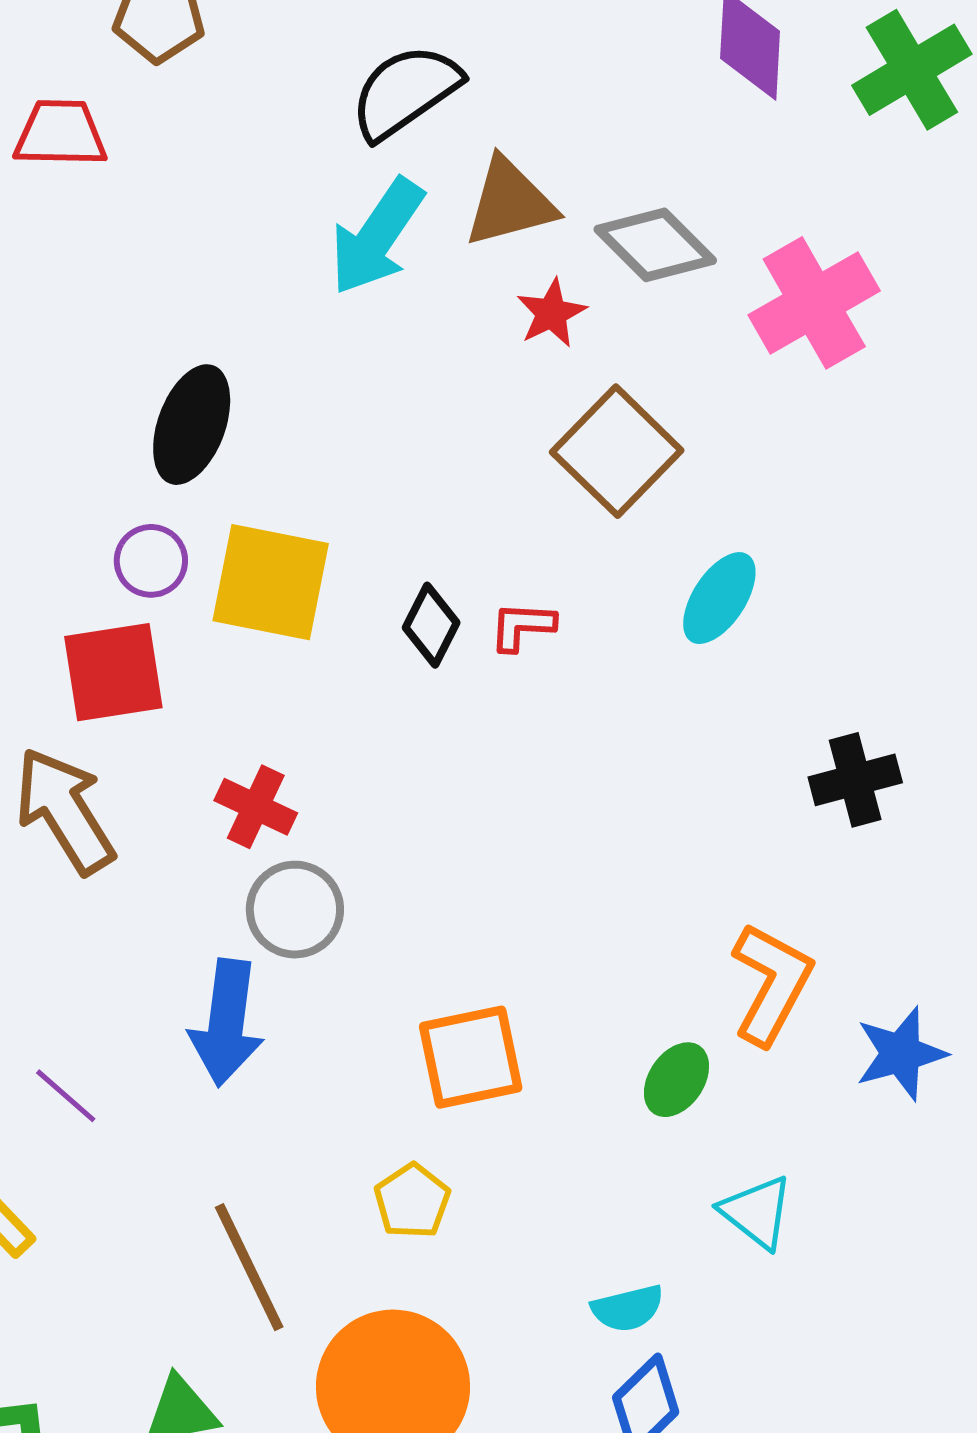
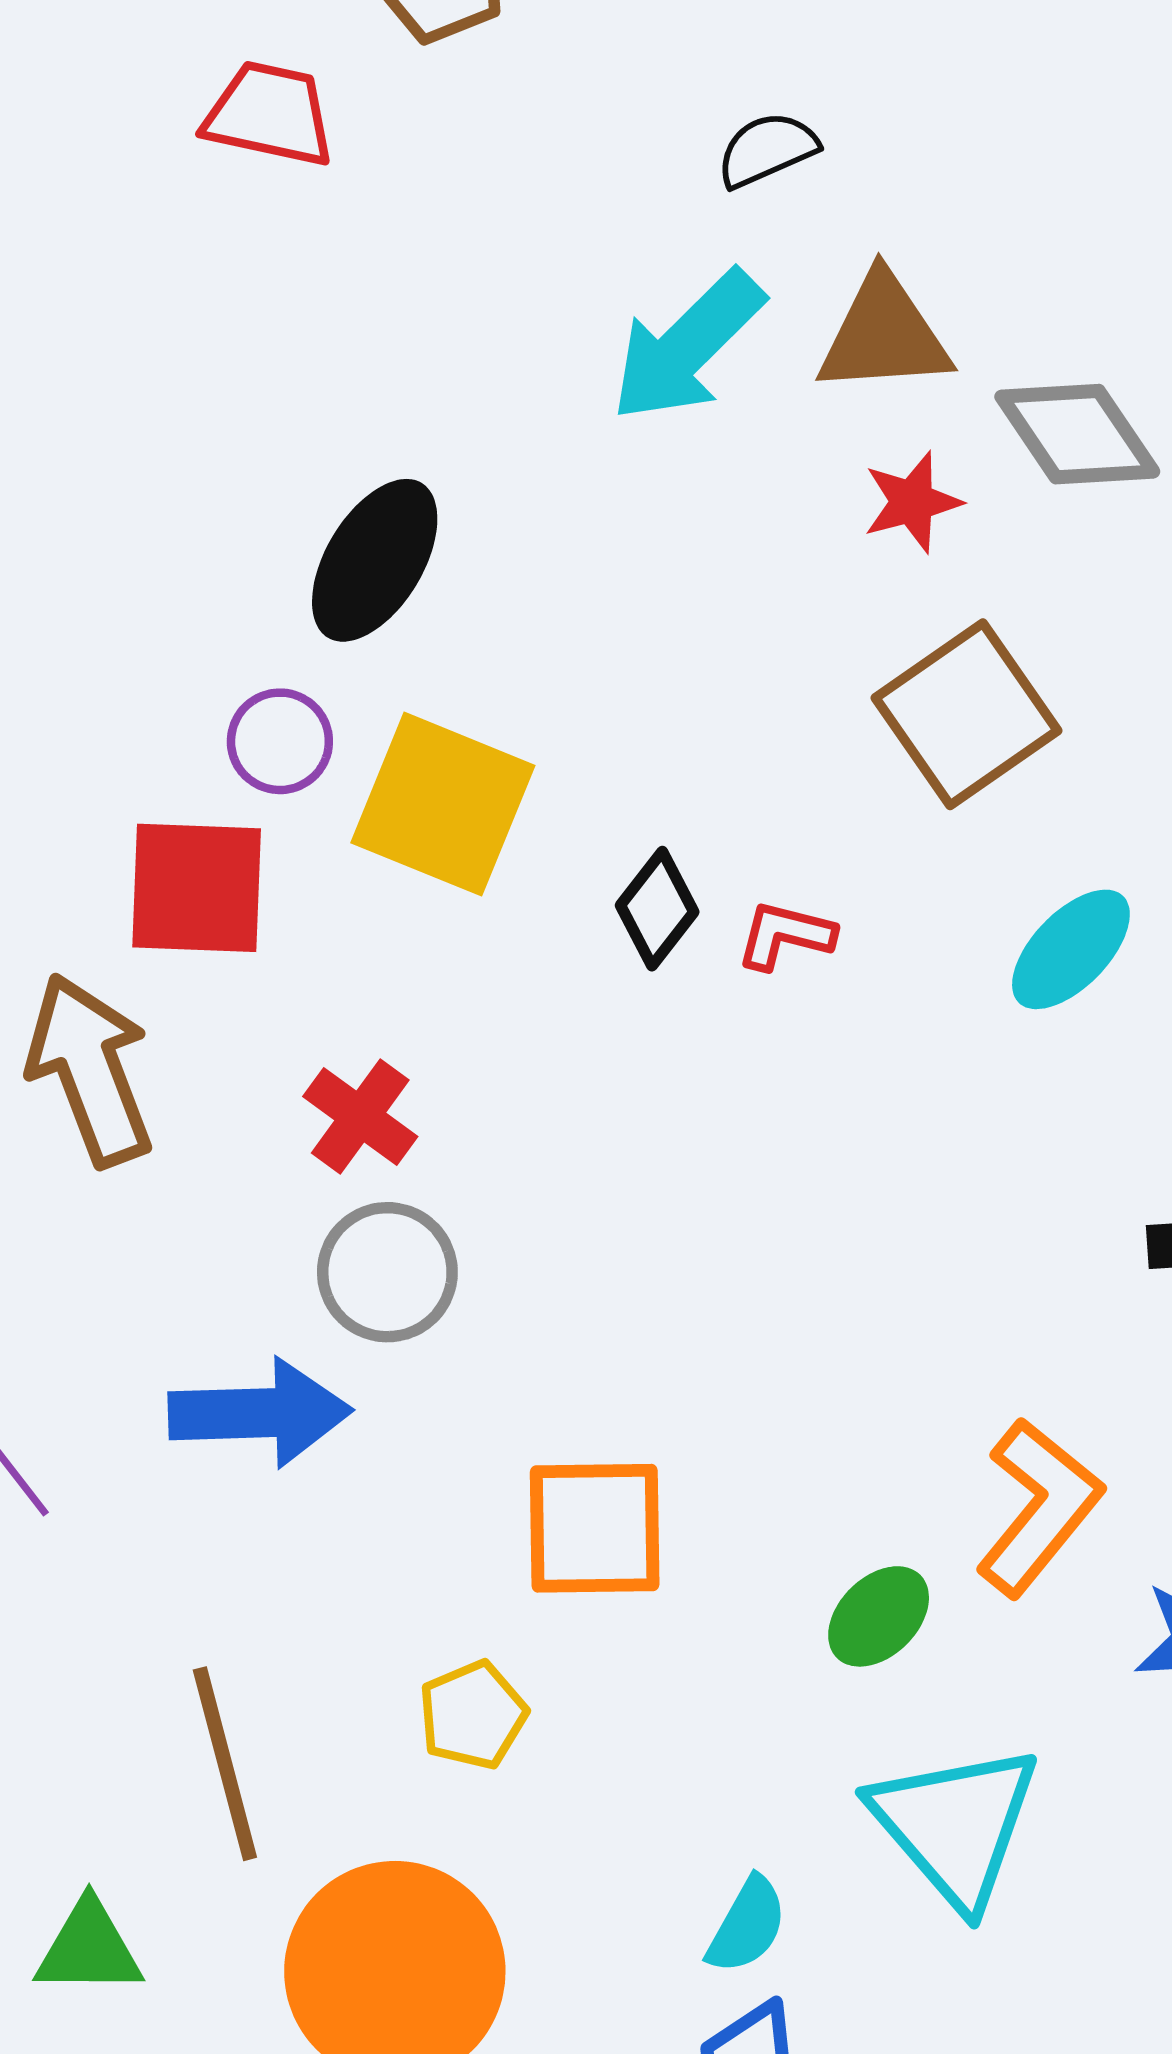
black semicircle: (405, 92) -> (767, 150), size x0.6
blue arrow: (226, 1023) -> (260, 1413), turned -110
cyan triangle: (757, 1212) -> (955, 1825), size x1.6
cyan semicircle: (628, 1308) -> (747, 1925), turned -58

